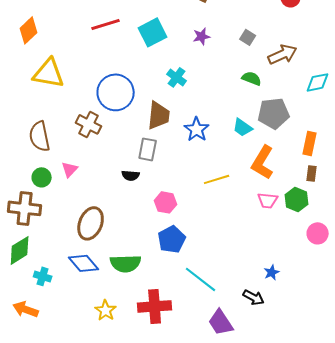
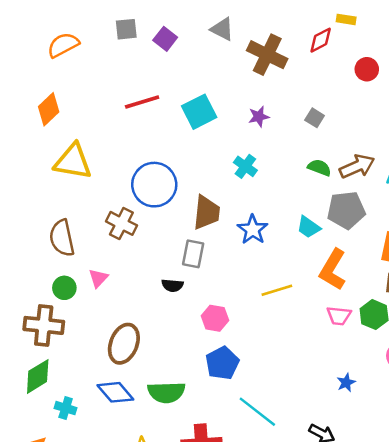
brown arrow: (283, 54) -> (357, 166), moved
cyan cross: (177, 77) -> (245, 166), moved
blue star: (272, 272) -> (346, 383), moved

